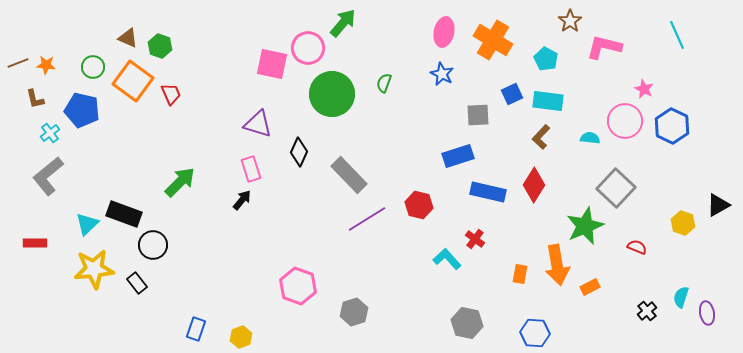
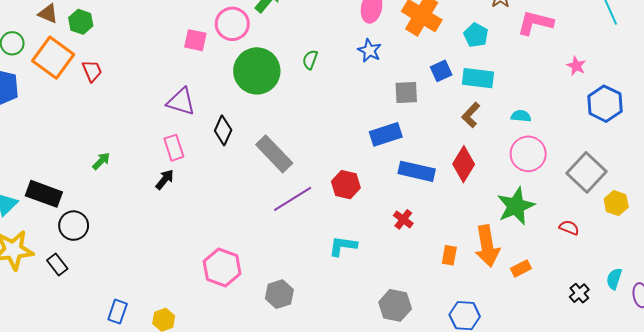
pink square: (272, 64) -> (195, 40), size x0.7
pink circle: (625, 121) -> (528, 154), moved
green arrow: (180, 182) -> (101, 161), size x0.6
gray square: (616, 188) -> (586, 172), moved
cyan L-shape: (447, 259) -> (343, 246), moved, turned -40

